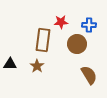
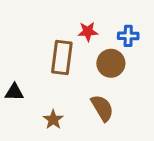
brown star: (37, 66) -> (53, 120), moved
brown semicircle: (89, 75) -> (102, 108), moved

